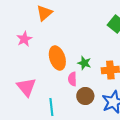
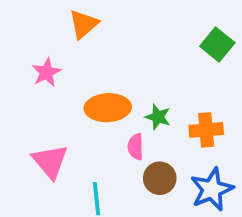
orange ellipse: (57, 58) -> (108, 108), turned -75

